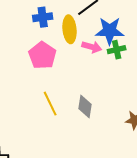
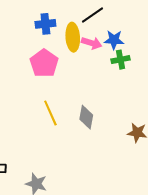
blue star: (110, 31) -> (114, 40), size x0.7
pink arrow: (92, 47) -> (92, 43), moved

